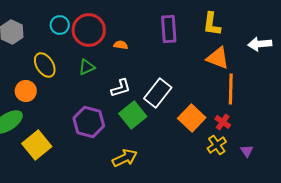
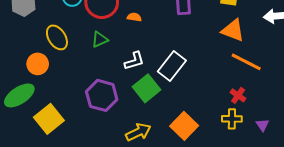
orange line: (231, 89) -> (246, 62), turned -64
orange square: (192, 118) -> (184, 126), moved
yellow cross: (217, 145) -> (232, 119), turned 36

